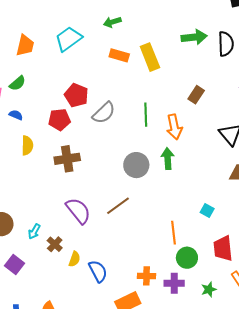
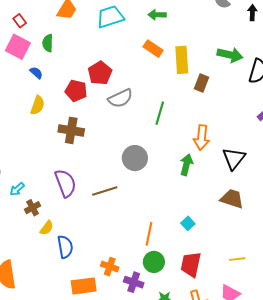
green semicircle: (17, 83) -> (48, 43), turned 114
brown rectangle: (196, 95) -> (202, 83), moved, turned -30
orange arrow: (174, 127) -> (202, 138), moved
green arrow: (168, 159) -> (186, 165), moved

